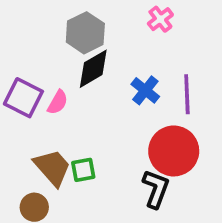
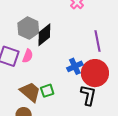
gray hexagon: (85, 33) -> (28, 28), moved
blue cross: (145, 90) -> (75, 66), moved, turned 35

